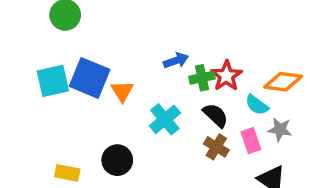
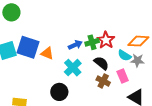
blue arrow: (176, 60) -> (75, 45), moved
orange triangle: (122, 91) -> (47, 53), turned -32
gray star: (280, 129) -> (137, 60), moved
black circle: (117, 160) -> (59, 92), moved

